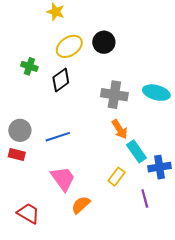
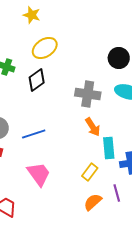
black circle: (104, 42) -> (119, 58), moved
cyan rectangle: (136, 151) -> (109, 148), turned 30
orange semicircle: (81, 205) -> (93, 202), moved

